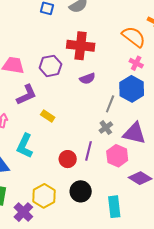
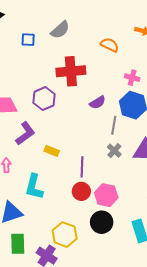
orange semicircle: (134, 37) -> (110, 45), moved, size x0.7
purple semicircle: (87, 79) -> (98, 102), moved
purple line: (88, 151) -> (82, 167), moved
pink hexagon: (117, 156) -> (106, 195), moved

